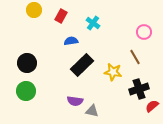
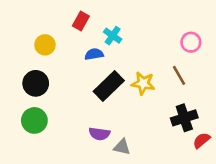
yellow circle: (34, 10) -> (45, 45), moved
cyan cross: (93, 23) -> (113, 36), moved
yellow star: (113, 72) -> (143, 83), moved

